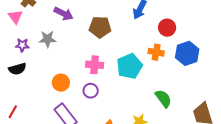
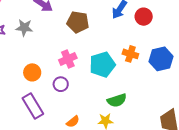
red circle: (167, 28) -> (144, 17), moved
pink cross: (95, 65) -> (68, 59), turned -36
green semicircle: (163, 99) -> (117, 100), moved, turned 102

